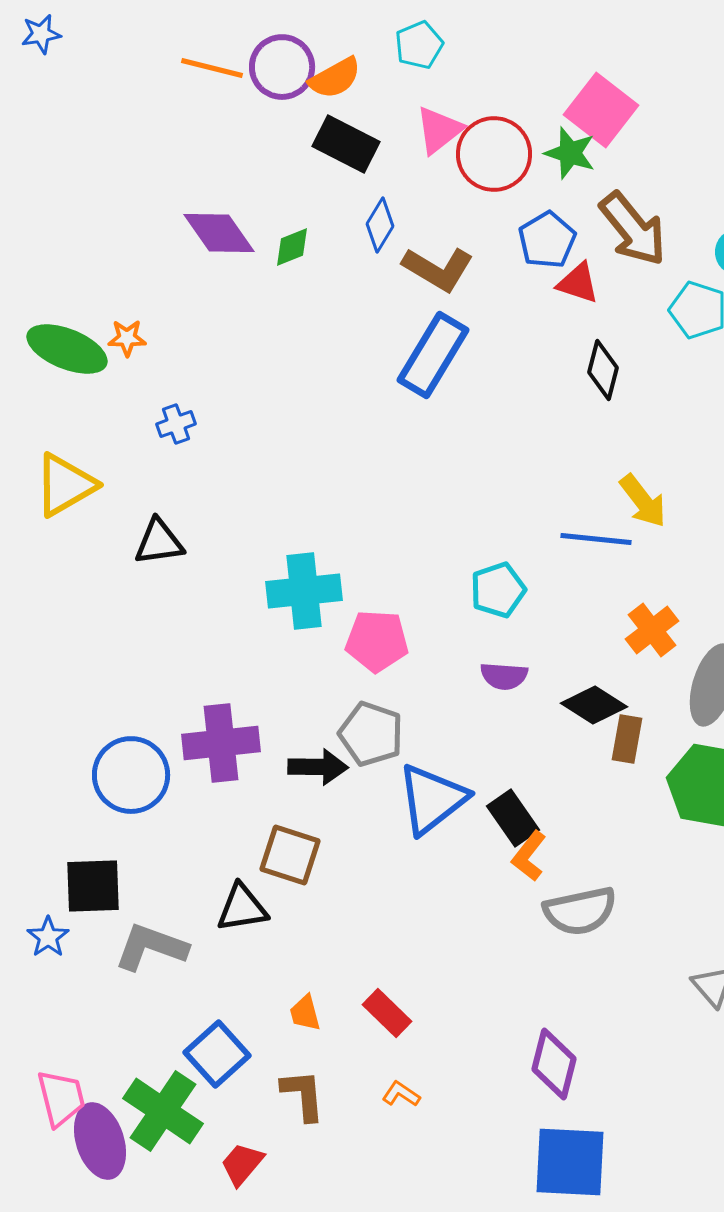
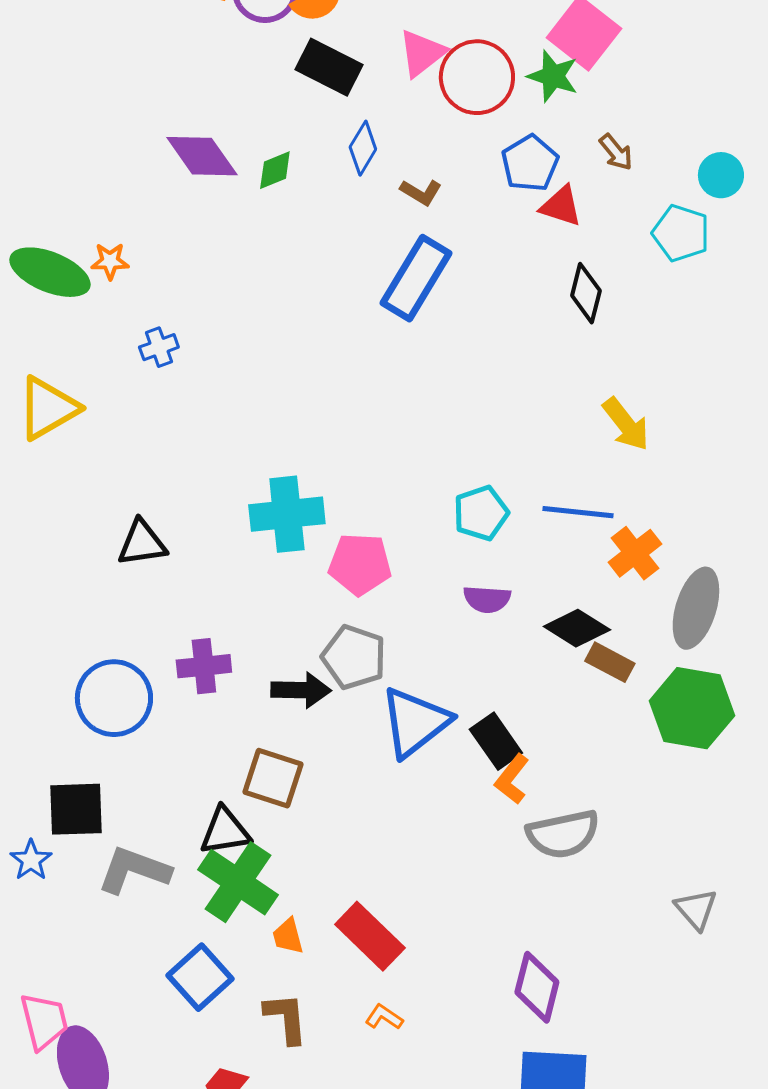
brown arrow: (633, 229) -> (616, 152), size x0.5
brown L-shape: (438, 269) -> (421, 192), size x0.6
blue line: (596, 539) -> (578, 512), moved
black triangle: (159, 542) -> (142, 543), moved
brown rectangle: (627, 739) -> (610, 662), turned -72
purple cross: (221, 743) -> (204, 666), size x0.7
red rectangle: (387, 1013) -> (370, 936), size x1.4
green cross: (163, 1111) -> (238, 882), moved

